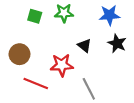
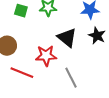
black triangle: (85, 46) -> (67, 38), size x1.5

